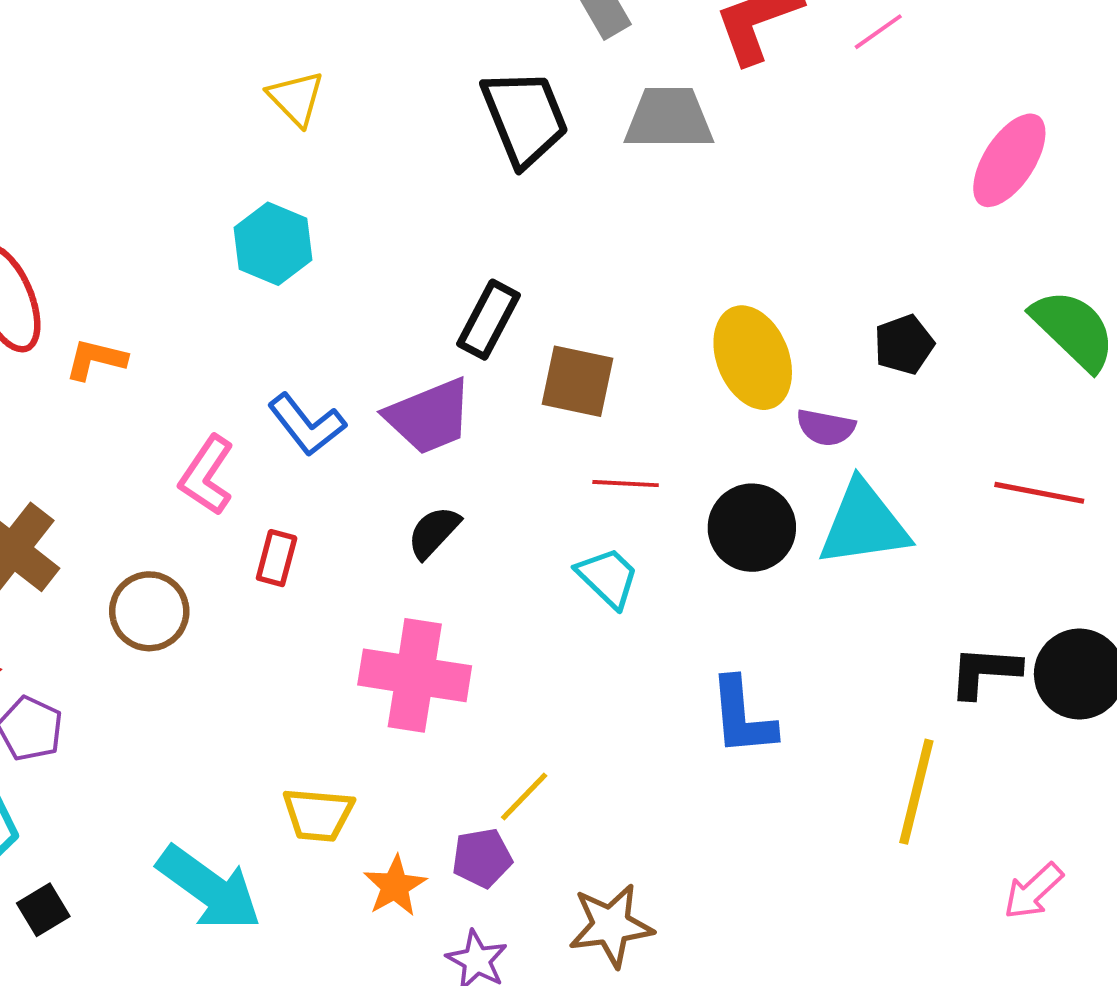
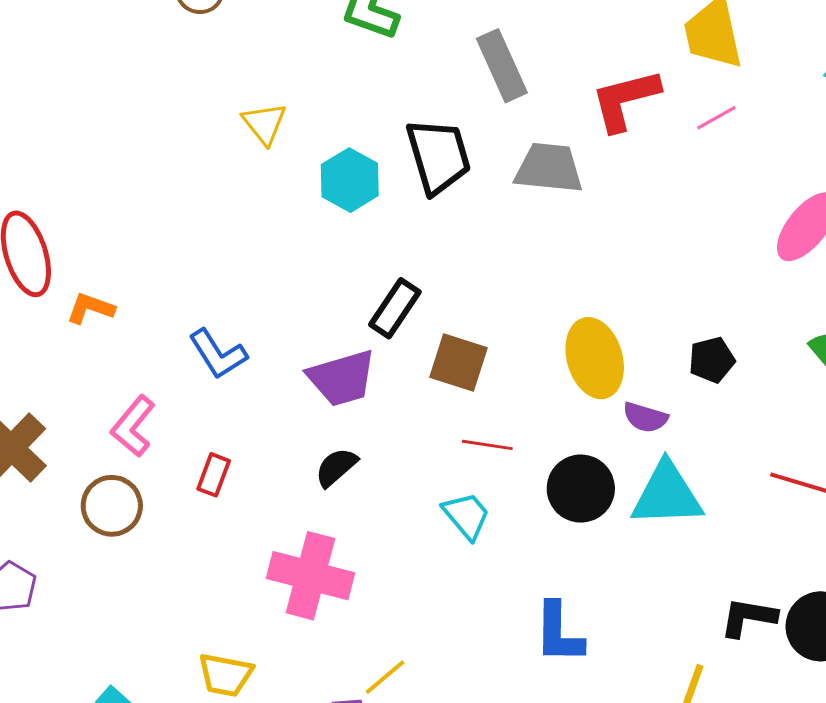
cyan hexagon: (273, 244) -> (350, 180), moved
blue L-shape: (307, 425) -> (218, 354), moved
pink L-shape: (207, 475) -> (133, 426), moved

